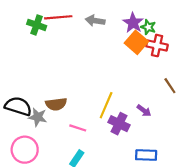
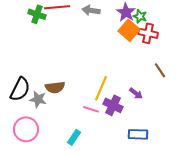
black semicircle: (18, 106) -> (20, 89), turned 100
pink line: (78, 128) -> (91, 109), moved

